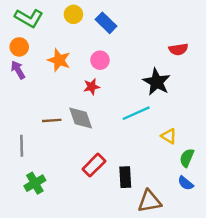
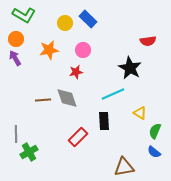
yellow circle: (73, 14) -> (65, 23), moved
orange star: (59, 60) -> (49, 50), turned -30
gray line: (22, 146) -> (16, 134), moved
black rectangle: (125, 177) -> (104, 121), moved

